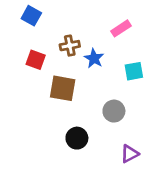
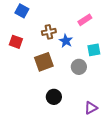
red square: (36, 60) -> (16, 42), moved
brown square: (63, 88) -> (44, 62), turned -30
gray circle: (114, 111) -> (79, 67), moved

